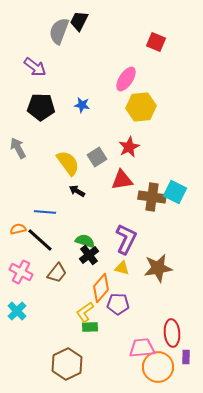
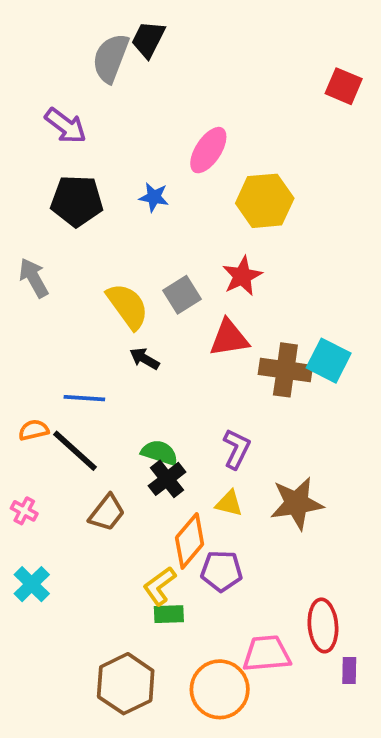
red square: (156, 42) -> (344, 86), moved
pink ellipse: (126, 79) -> (208, 150), moved
purple L-shape: (126, 239) -> (237, 449), size x0.7
pink cross: (21, 272) -> (24, 511), moved, size x0.6
orange circle: (158, 367) -> (220, 689), moved

